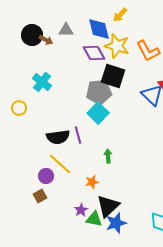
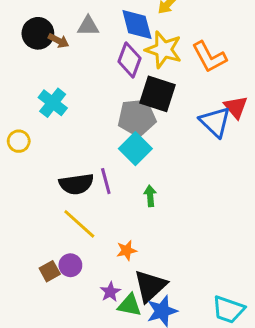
purple diamond: (94, 53) -> (129, 60), turned 50
green arrow: (108, 156) -> (150, 196), moved
purple circle: (46, 176) -> (70, 265), moved

